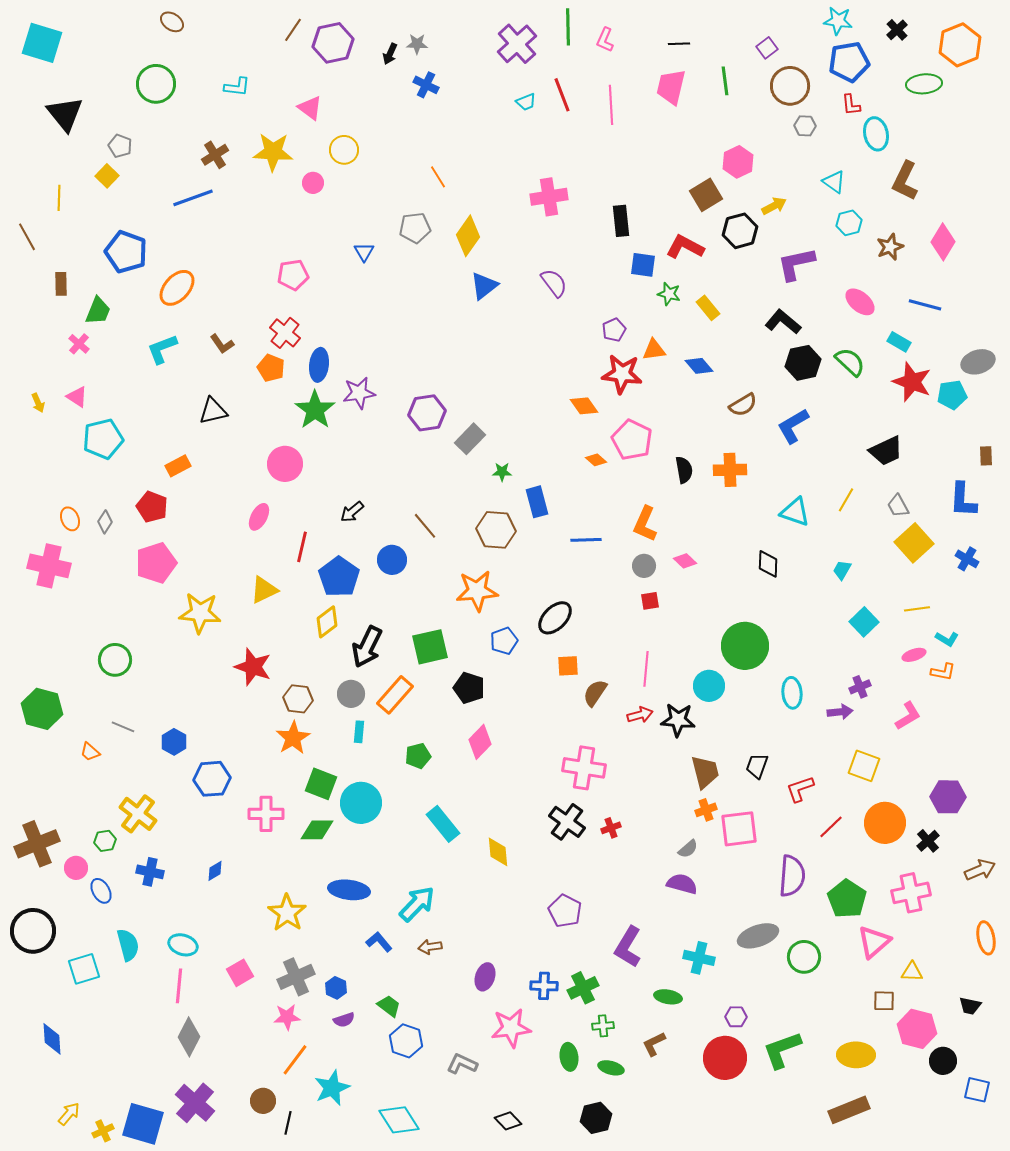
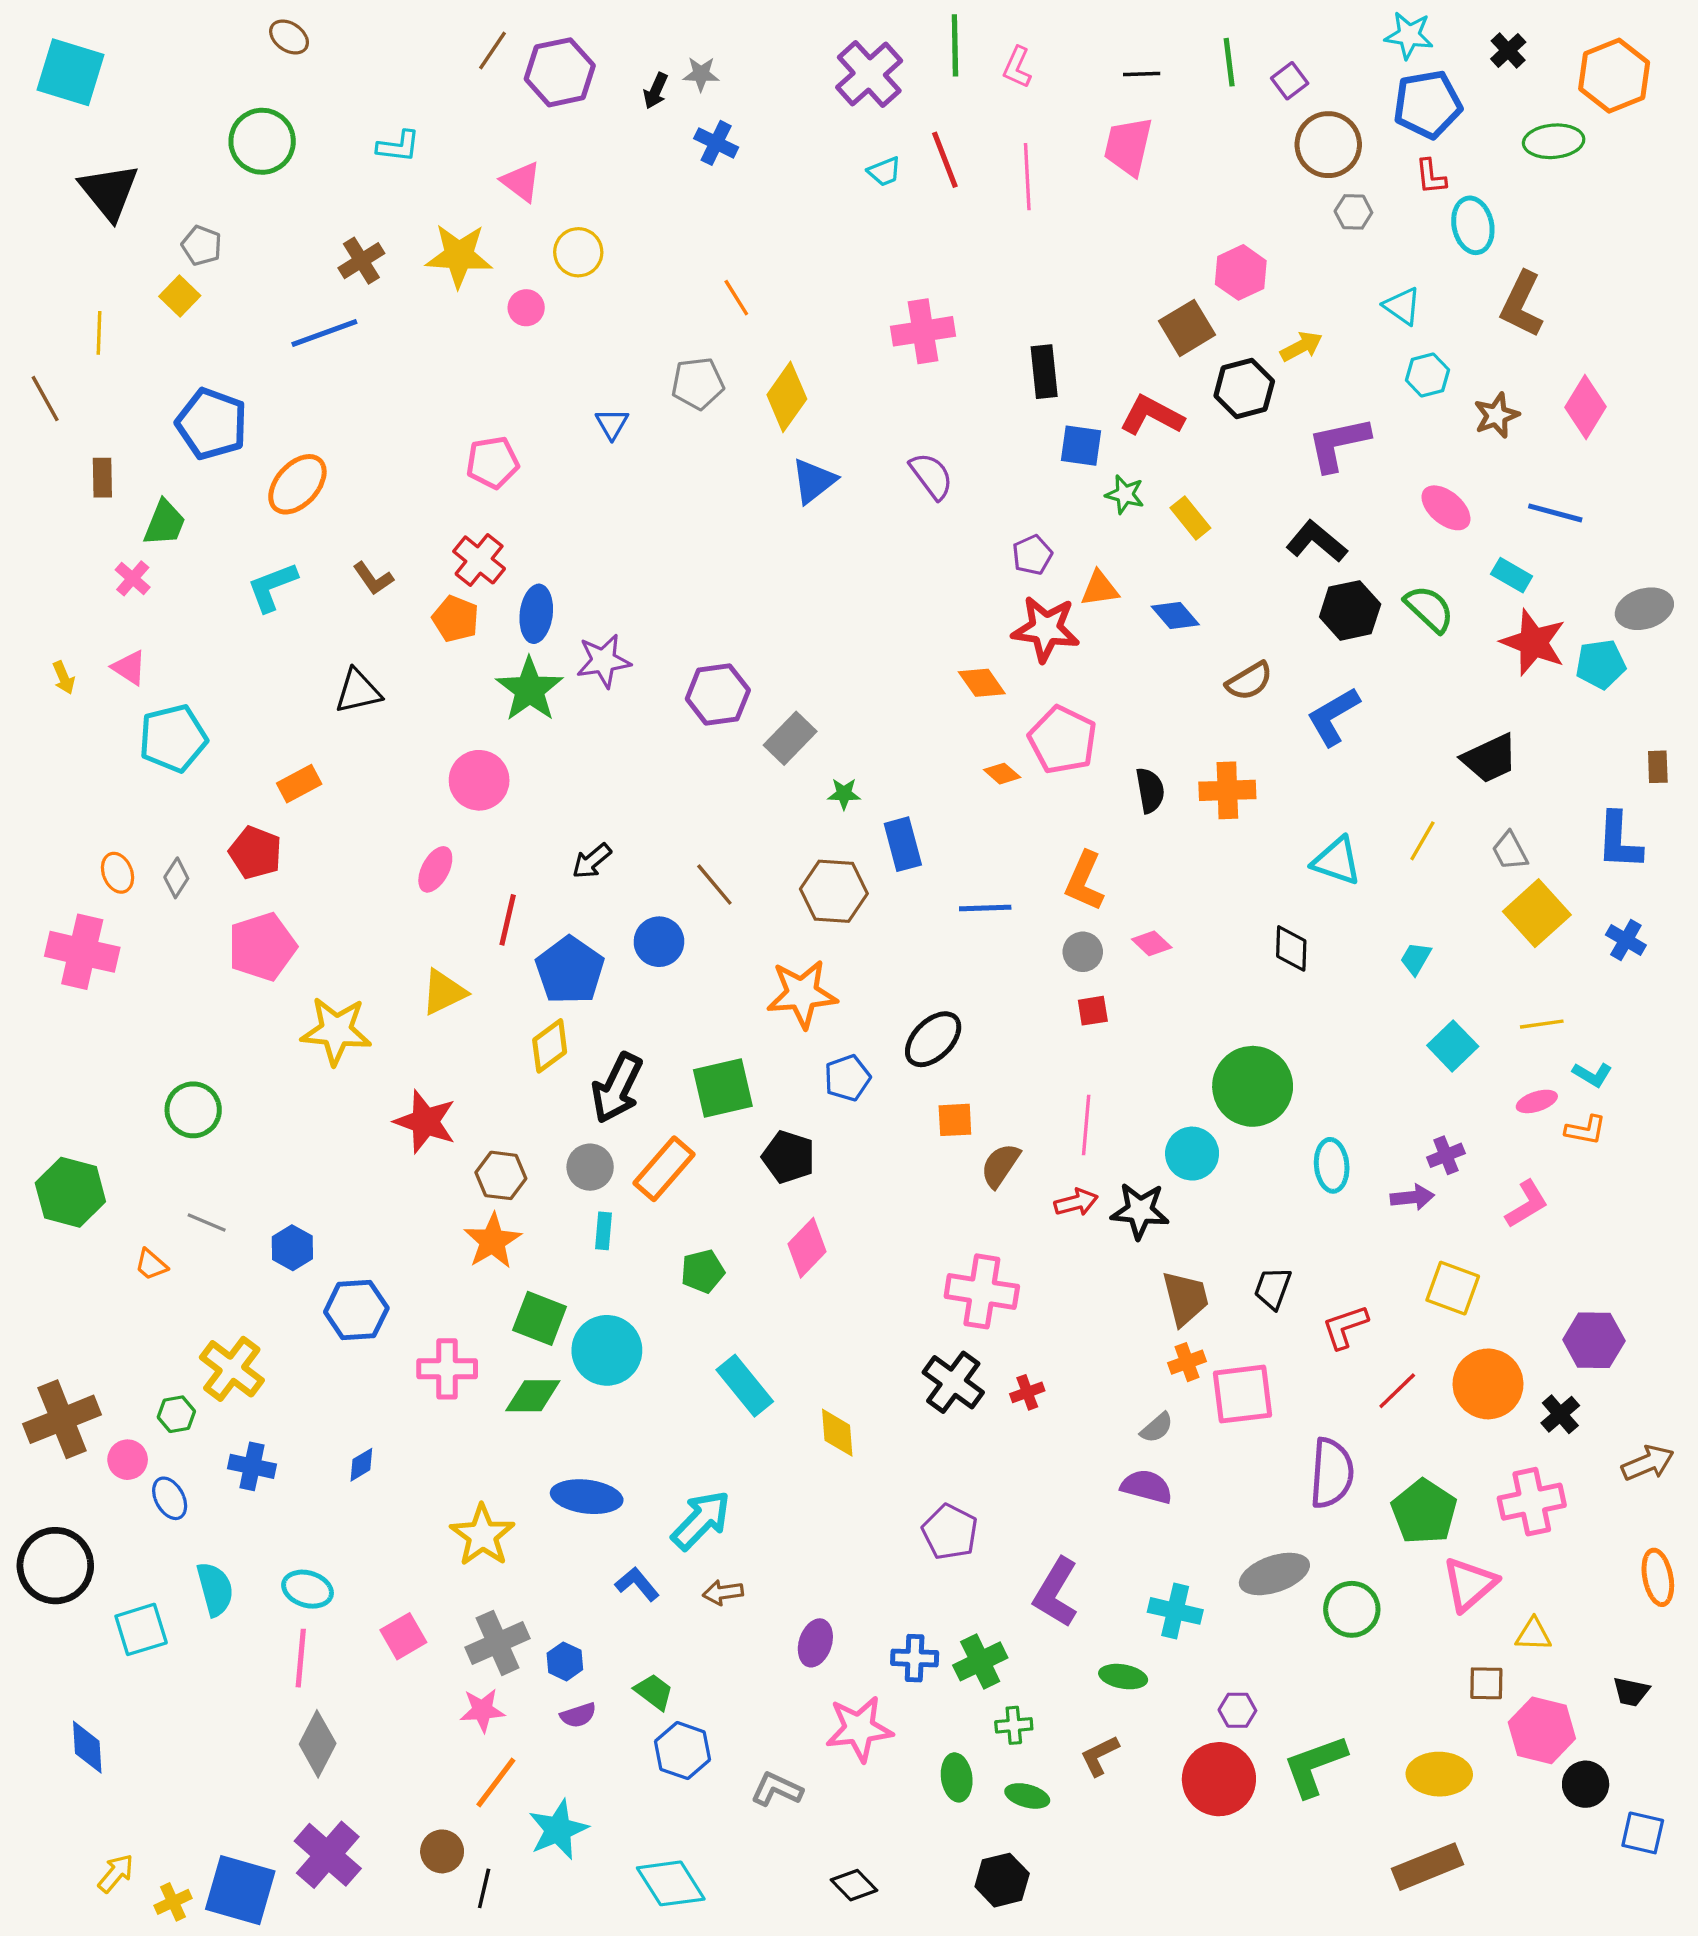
green line: (725, 81) -> (1229, 62), moved

